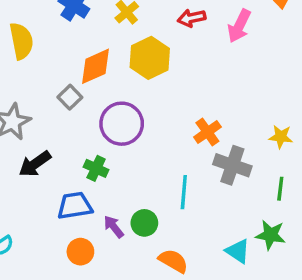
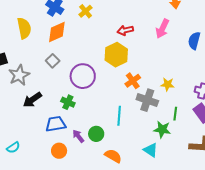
red arrow: (192, 18) -> (125, 30), moved
pink arrow: (239, 26) -> (162, 29), moved
yellow hexagon: (150, 58) -> (116, 55), moved
orange diamond: (95, 66) -> (57, 32), moved
yellow star: (281, 137) -> (167, 84), moved
green star: (270, 235) -> (162, 129), moved

